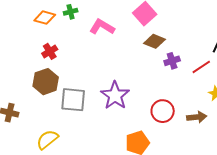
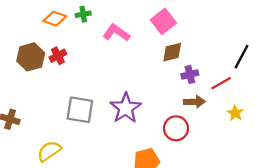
brown diamond: (154, 41) -> (172, 52), turned -40
brown hexagon: (46, 82) -> (31, 57), moved
brown arrow: (197, 117) -> (194, 102), moved

